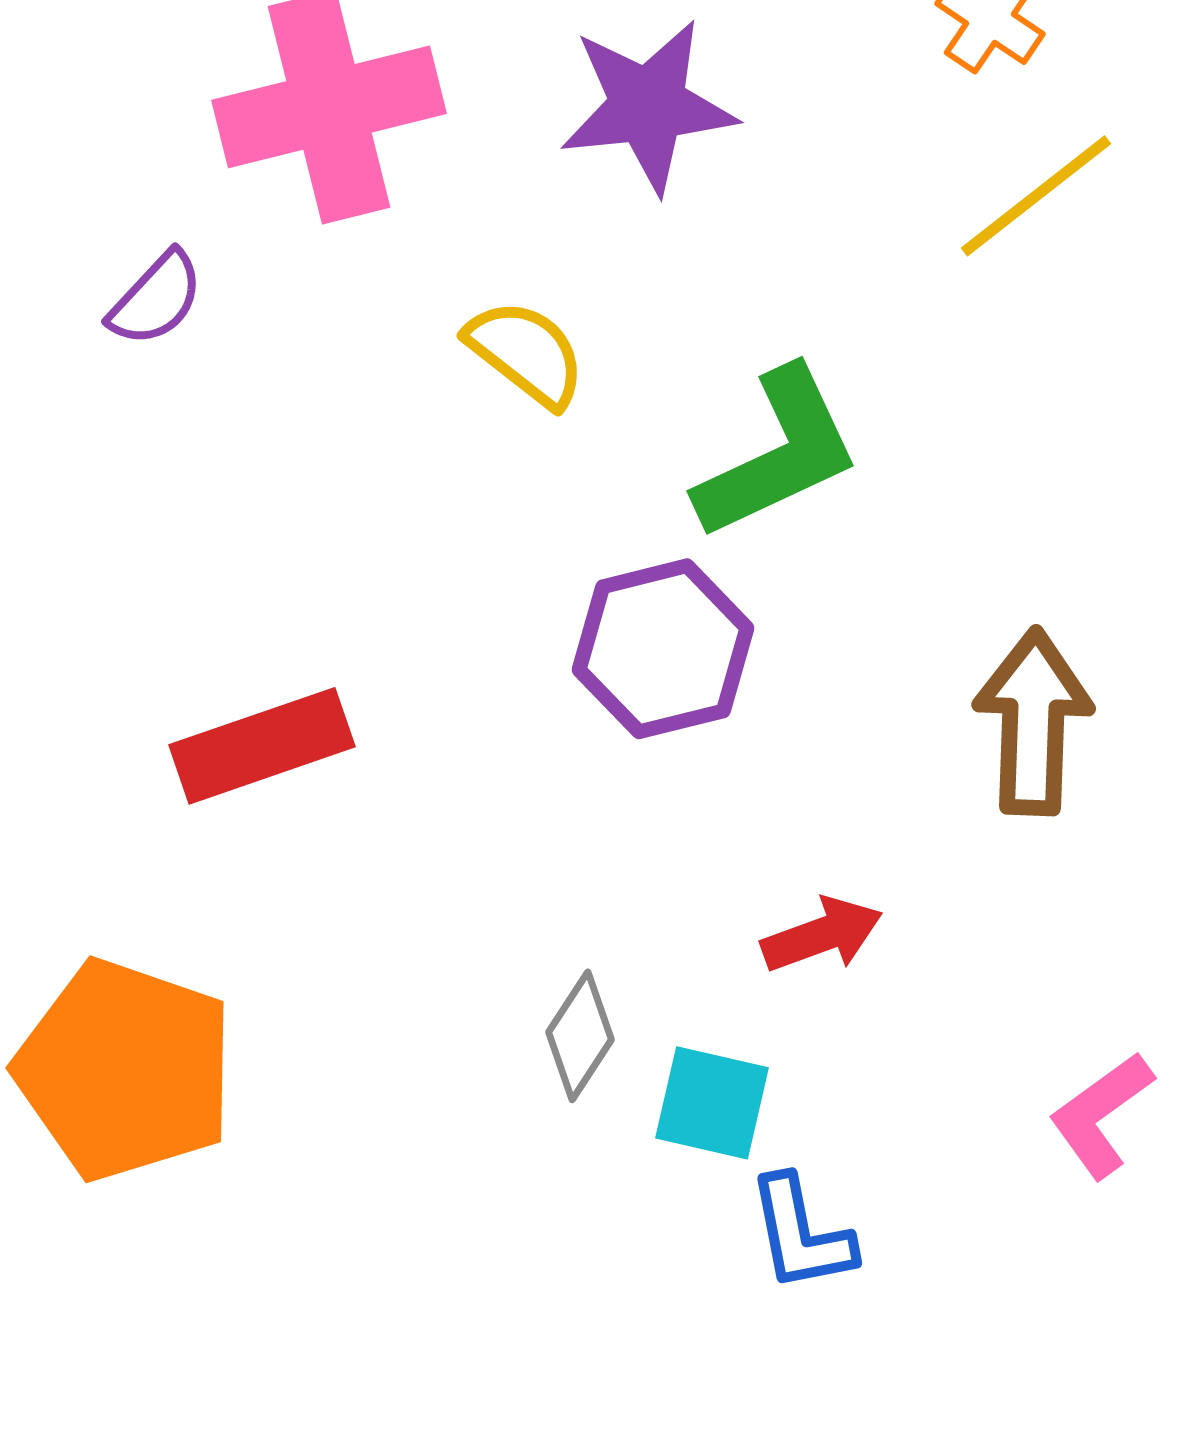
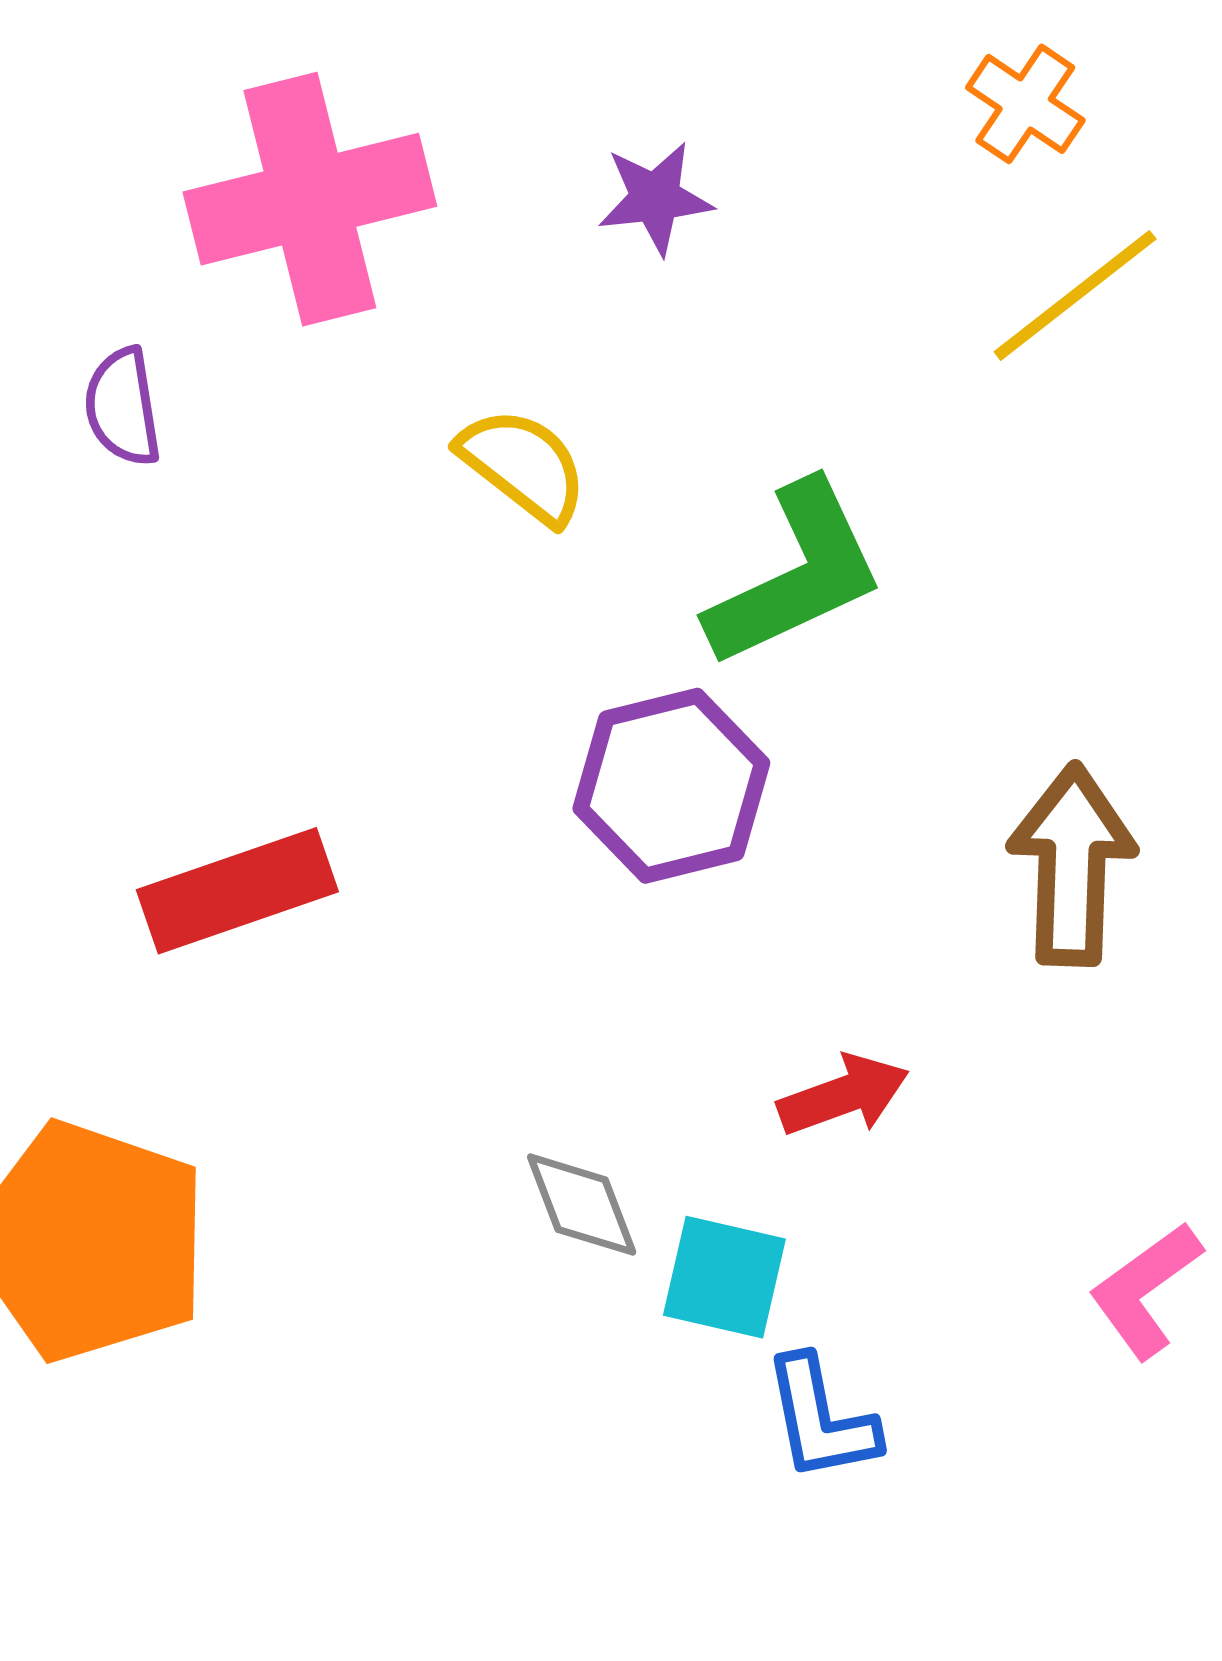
purple star: (648, 106) -> (655, 198), size x0.6
purple semicircle: (156, 299) -> (123, 407), turned 128
gray diamond: (580, 1036) -> (582, 1205), turned -54

